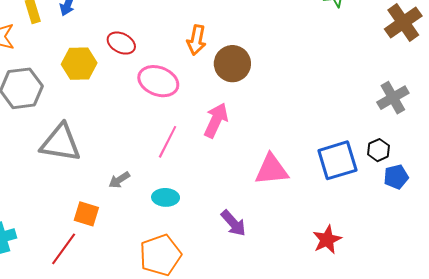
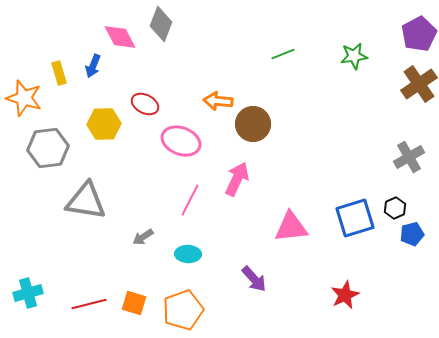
orange arrow: (196, 40) -> (218, 101), turned 84
orange square: (86, 214) -> (134, 303), moved
red line: (64, 249) -> (89, 304), turned 40

